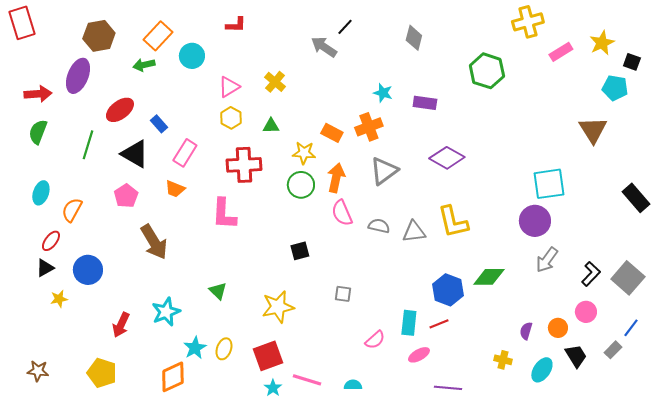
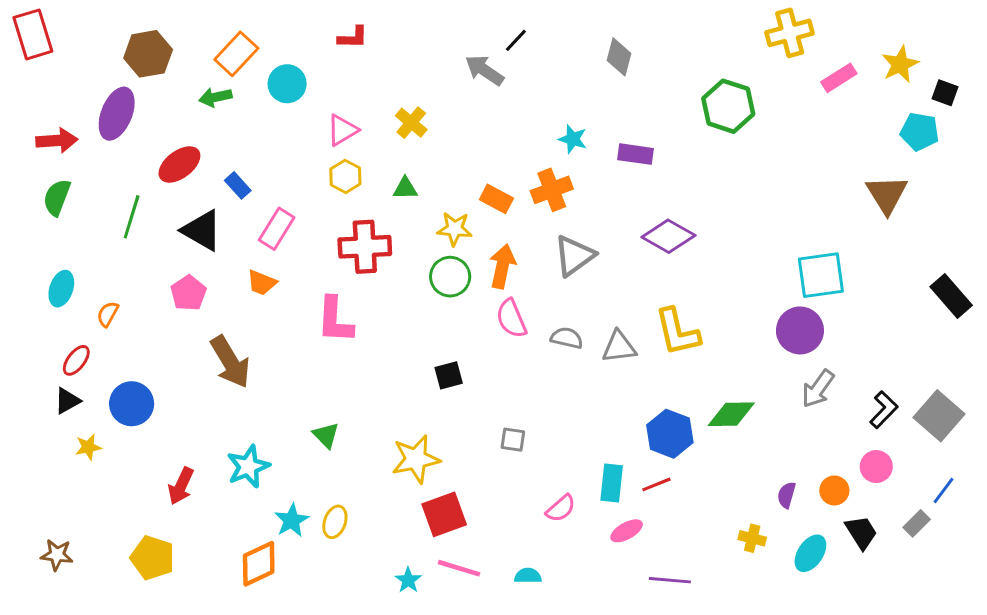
orange semicircle: (72, 210) -> (108, 314), size x0.7
red square: (268, 356) -> (444, 514), moved

